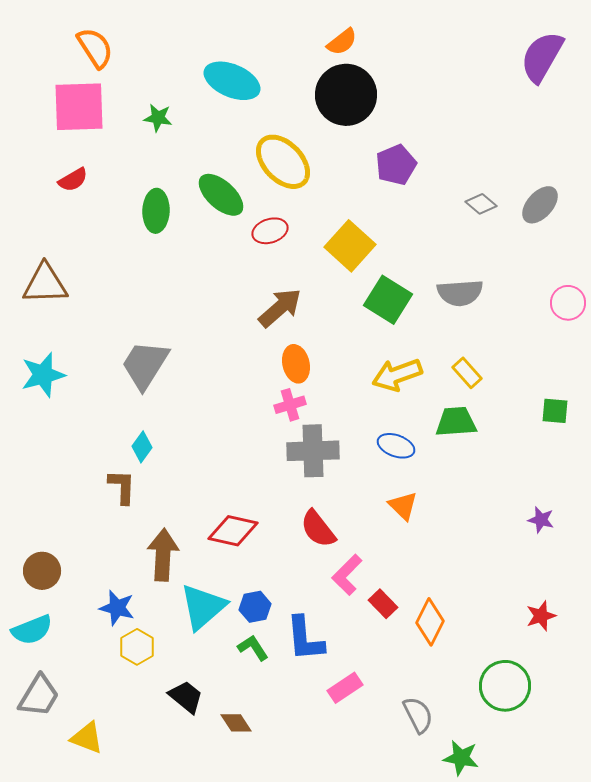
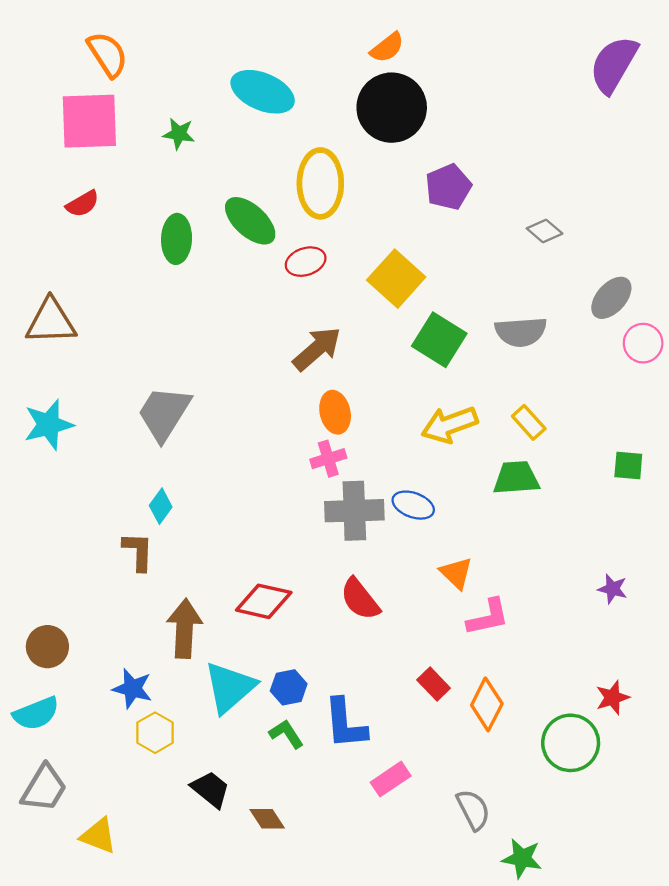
yellow ellipse: (283, 162) -> (320, 183), turned 44
gray ellipse: (540, 205) -> (611, 298), moved
blue ellipse: (396, 446) -> (413, 505), moved
pink L-shape: (347, 575) -> (488, 617), moved, turned -147
green circle: (505, 686) -> (571, 743), moved

